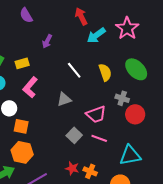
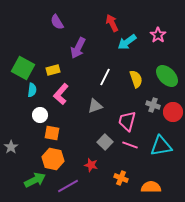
pink star: (127, 28) -> (158, 35), size x0.7
purple arrow: (47, 41) -> (78, 48), size x1.5
white line: (74, 70) -> (105, 77), turned 66
pink trapezoid: (96, 114) -> (127, 121), turned 125
red circle: (135, 114) -> (173, 112), moved
cyan triangle: (130, 155) -> (161, 146), moved
red star: (72, 168) -> (91, 165), moved

